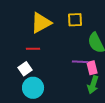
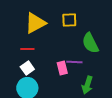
pink rectangle: (92, 68) -> (62, 68), moved
white square: (25, 69) -> (27, 68), moved

